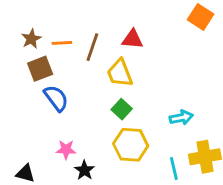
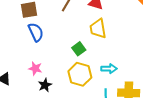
yellow trapezoid: (120, 73) -> (98, 28), moved
cyan arrow: (181, 118) -> (109, 69), moved

